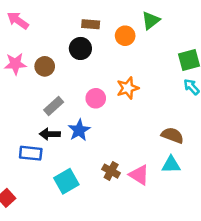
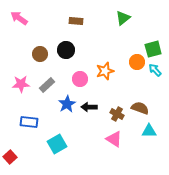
orange circle: (125, 36) -> (137, 62), moved
black circle: (80, 48) -> (66, 50), moved
pink star: (15, 64) -> (21, 84), moved
black arrow: (50, 134) -> (89, 107), moved
cyan triangle: (171, 165) -> (149, 131), moved
brown cross: (111, 171) -> (117, 114), moved

